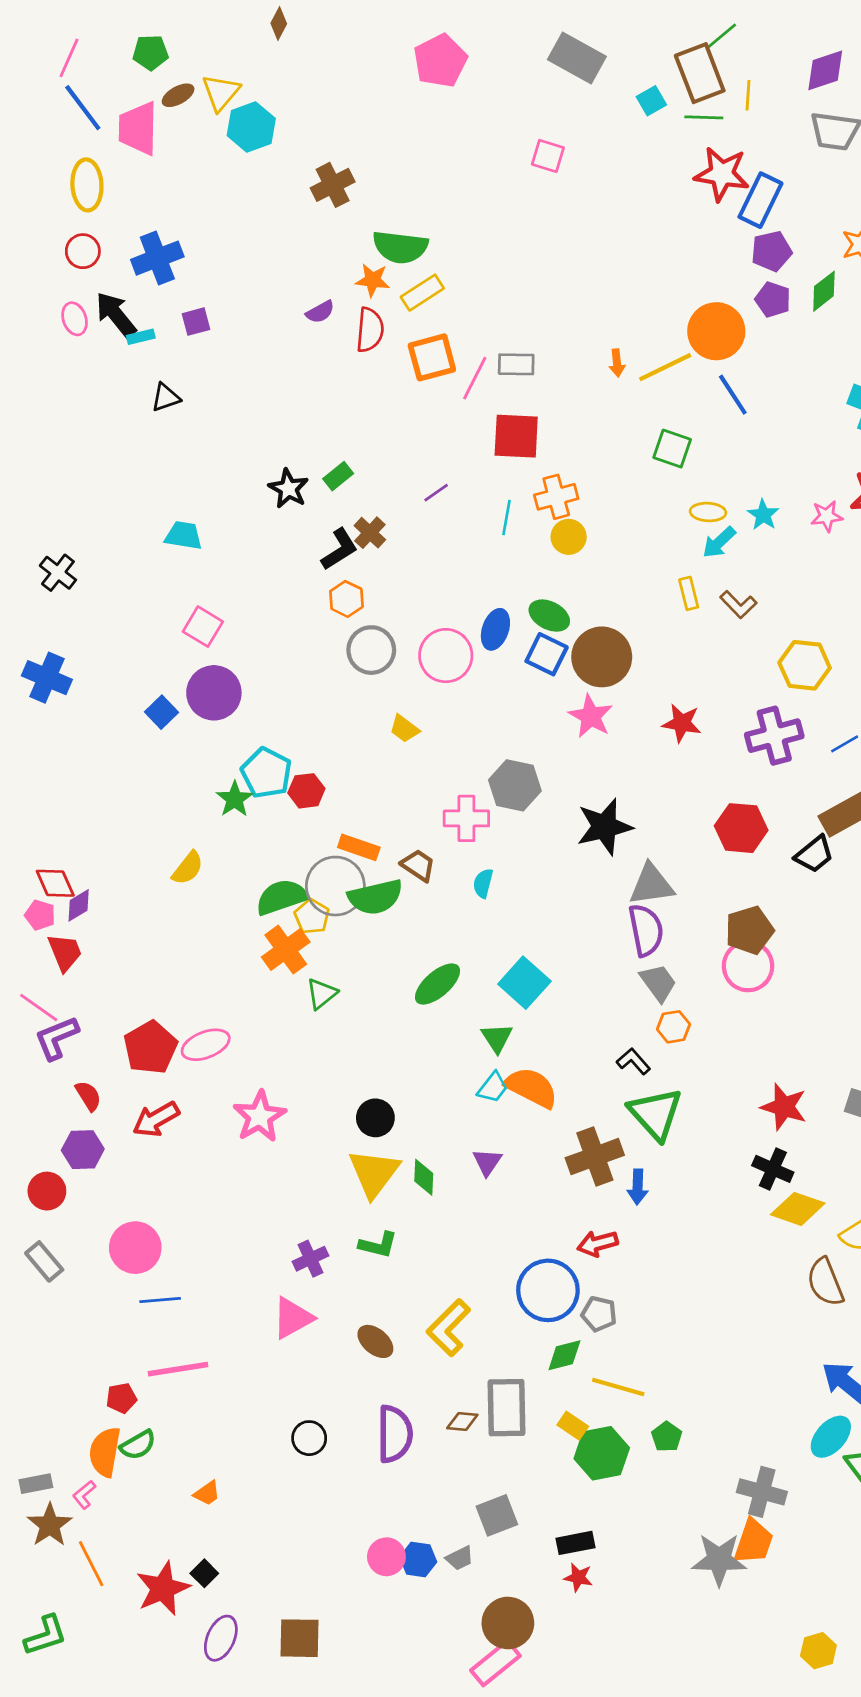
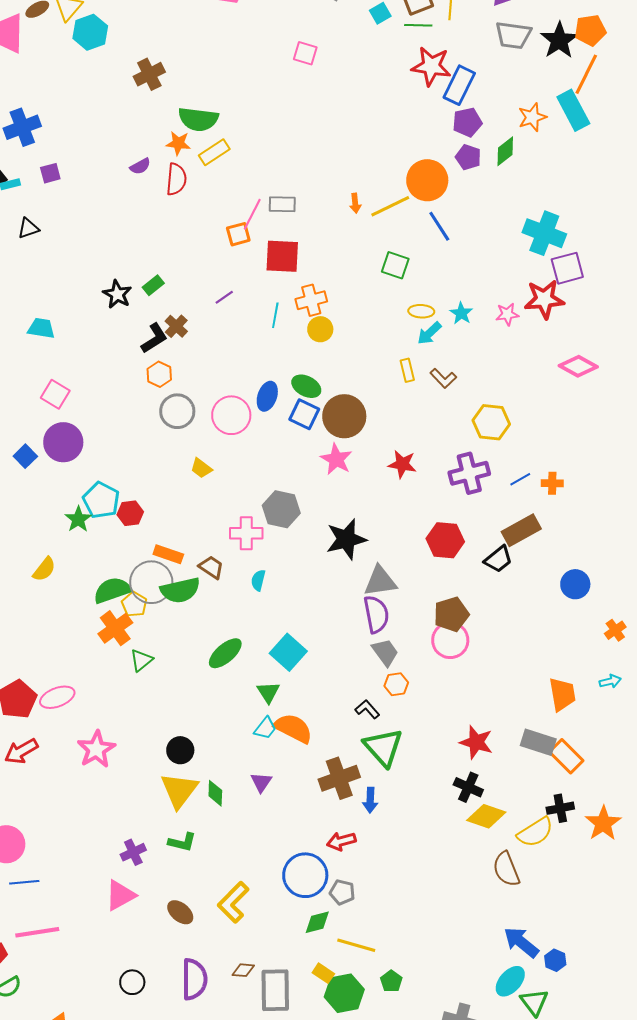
orange square: (432, 357) -> (238, 234), moved, size x0.7
gray rectangle: (507, 1408) -> (275, 990), moved

